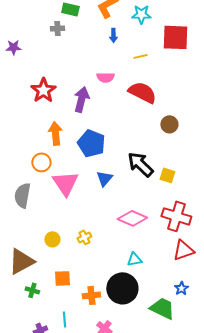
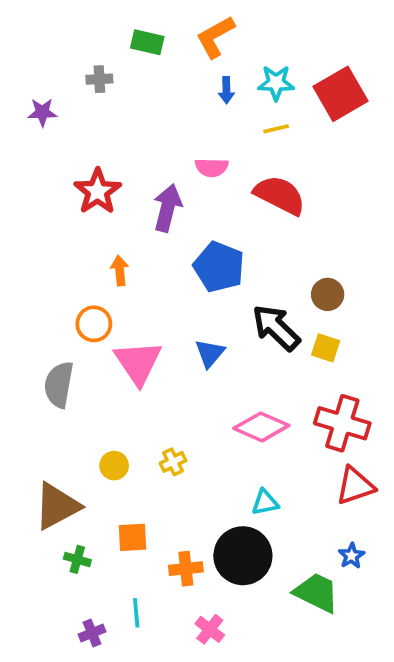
cyan star: (141, 14) -> (276, 83), moved
gray cross: (57, 28) -> (99, 79), moved
red square: (175, 37) -> (340, 94), turned -32
brown circle: (169, 124) -> (328, 294), moved
orange arrow: (55, 133) -> (120, 271), size x0.7
blue pentagon: (91, 143) -> (219, 267), moved

